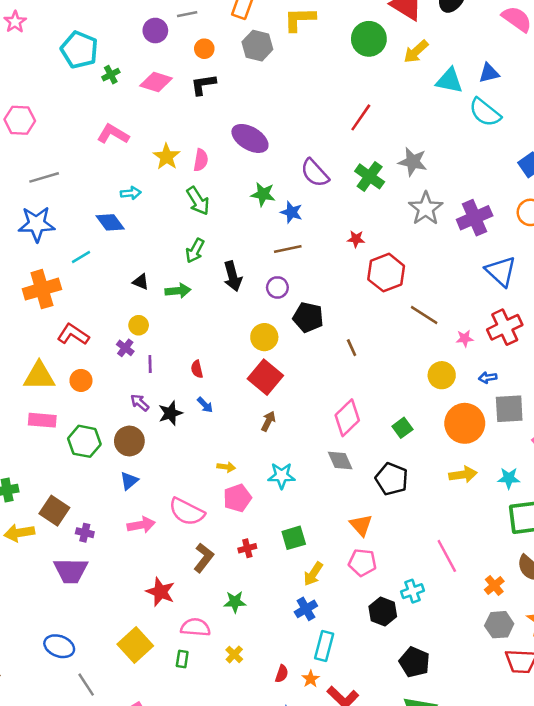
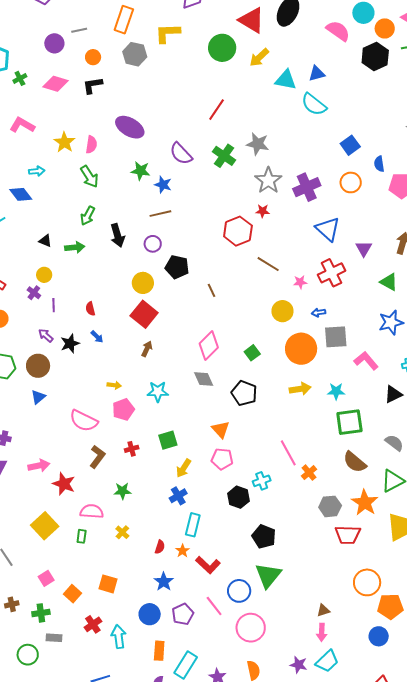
red star: (356, 239) -> (263, 211), moved
pink arrow: (141, 525) -> (39, 466), moved
orange cross: (494, 585) -> (309, 473), moved

